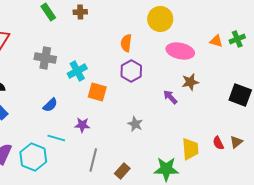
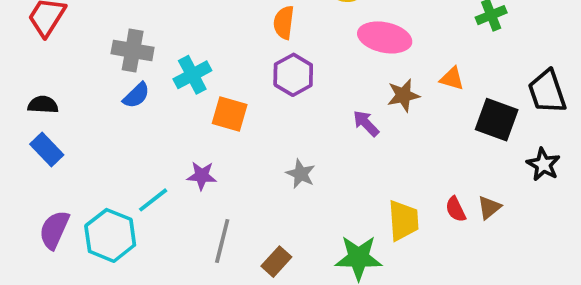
orange triangle: (216, 41) -> (452, 79), moved
blue semicircle: (50, 105) -> (136, 95), moved
cyan line: (56, 138) -> (153, 200), turned -54

